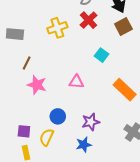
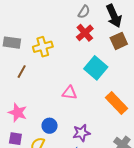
yellow cross: (57, 28) -> (43, 47), moved
cyan square: (102, 55) -> (96, 68), size x1.6
pink star: (37, 85) -> (18, 113), moved

